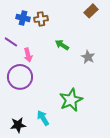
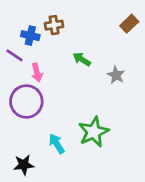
brown rectangle: (91, 11) -> (129, 24), moved
blue cross: (23, 18) -> (30, 36), moved
cyan arrow: (43, 118) -> (57, 144), moved

